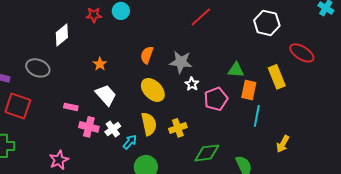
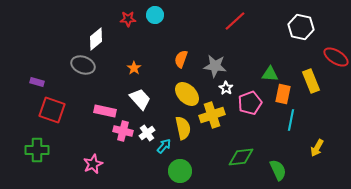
gray ellipse: (38, 68) -> (83, 65), moved
pink rectangle: (71, 107) -> (105, 111), size x1.5
yellow cross: (178, 128) -> (212, 115), moved, size x1.4

